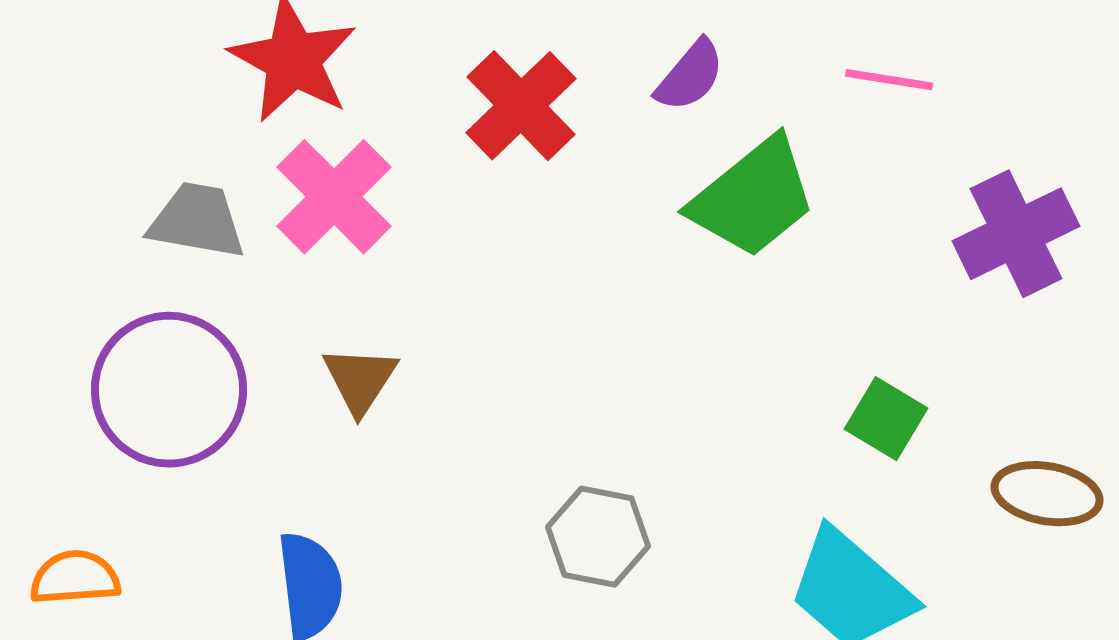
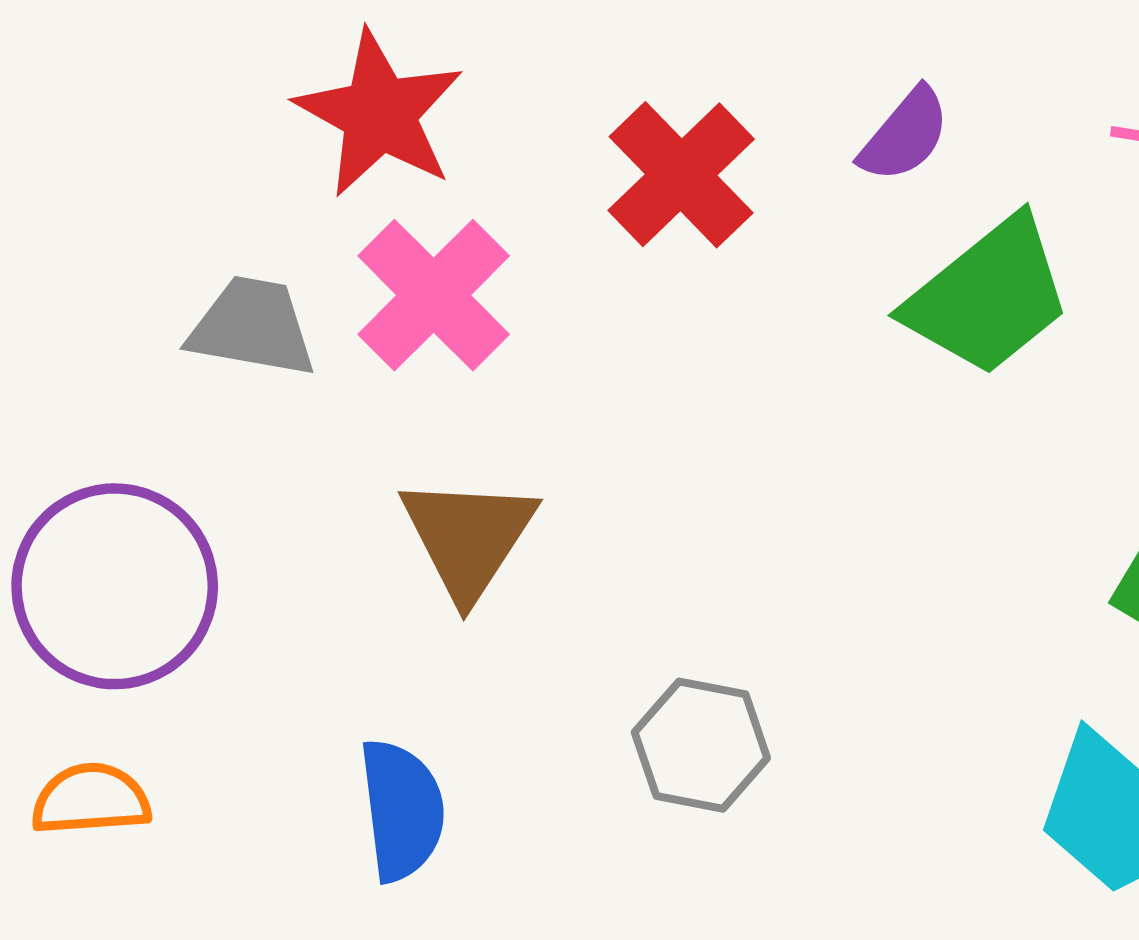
brown triangle: (360, 380) -> (468, 537), size x1.4
purple circle: (169, 390) -> (115, 586), moved
gray hexagon: (598, 537) -> (701, 745), moved

